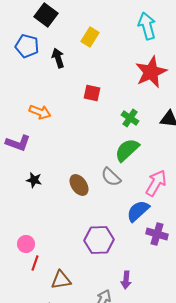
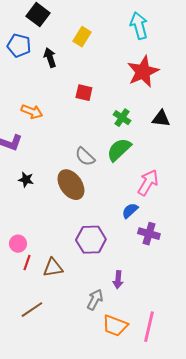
gray semicircle: (111, 177) -> (85, 157), moved
brown ellipse: (79, 185) -> (71, 185), size x1.4
blue semicircle: (138, 211) -> (130, 211), size x0.7
brown triangle: (61, 280) -> (53, 268), moved

